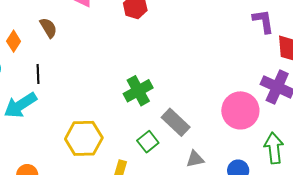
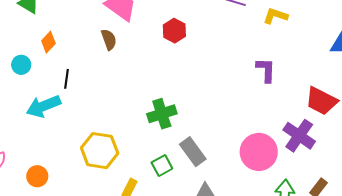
purple L-shape: (263, 21) -> (266, 70), moved
brown semicircle: (48, 28) -> (109, 40), moved

